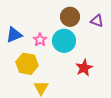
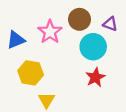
pink star: (40, 40) -> (50, 32), moved, size x1.5
cyan circle: (64, 41) -> (93, 47), moved

